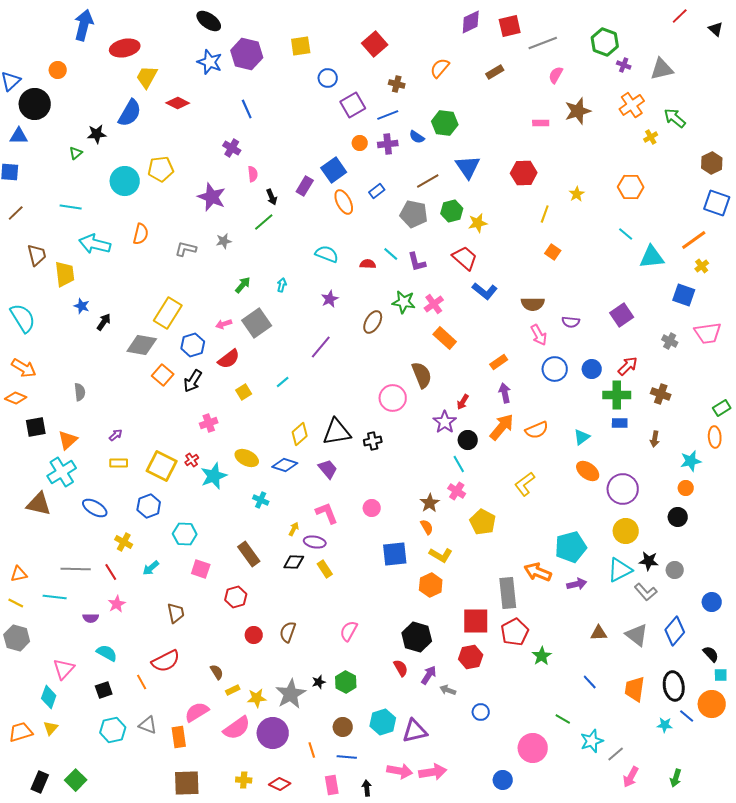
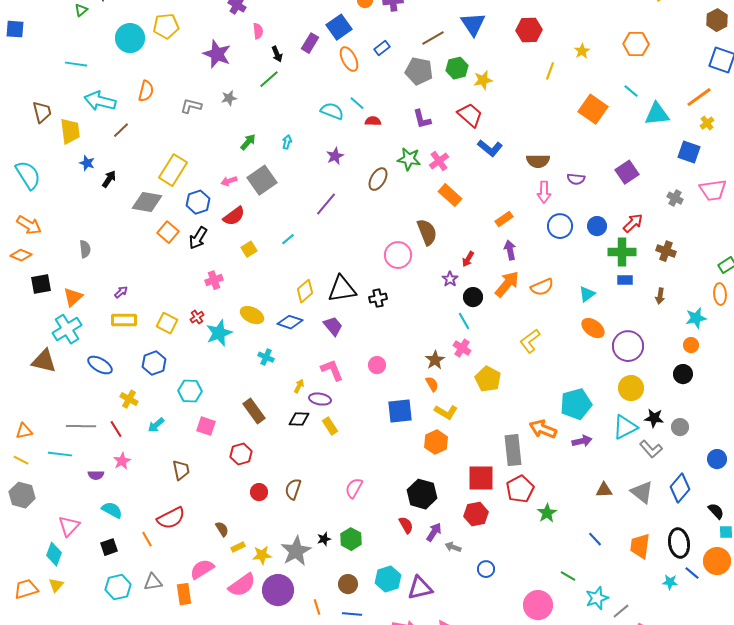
brown line: (16, 213) -> (121, 130), moved
orange square: (553, 252) -> (593, 109), moved, size x1.8
cyan line: (391, 254) -> (357, 103), moved
pink arrow: (539, 335) -> (544, 192), turned 30
purple star: (445, 422) -> (450, 279), size x0.7
yellow rectangle: (119, 463) -> (124, 320), size x1.4
yellow square: (162, 466) -> (167, 323), size x0.7
gray triangle: (148, 725) -> (153, 582), turned -30

